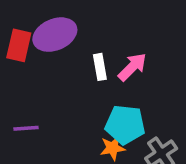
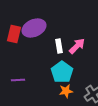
cyan pentagon: (125, 125) -> (62, 72), moved, turned 30

